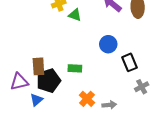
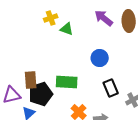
black rectangle: (129, 62) -> (111, 88), moved
green rectangle: (75, 68) -> (67, 82), size x1.5

